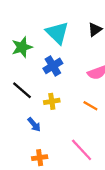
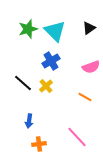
green star: (22, 47) -> (28, 29), moved
yellow cross: (52, 101) -> (46, 86), moved, turned -32
blue arrow: (34, 125) -> (29, 121), moved, turned 48

